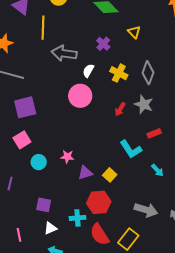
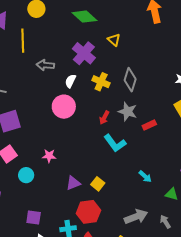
purple cross: (103, 44) -> (84, 53), size x1.6
gray arrow: (64, 53) -> (45, 65), size x0.7
red rectangle: (154, 133) -> (149, 125), moved
cyan L-shape: (131, 149) -> (115, 143), moved
pink star: (67, 157) -> (49, 156), moved
gray arrow: (146, 210) -> (136, 217), turned -35

